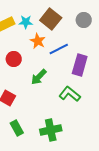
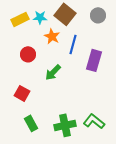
blue line: (59, 49) -> (73, 44), turned -48
green L-shape: (70, 94) -> (94, 121), moved

